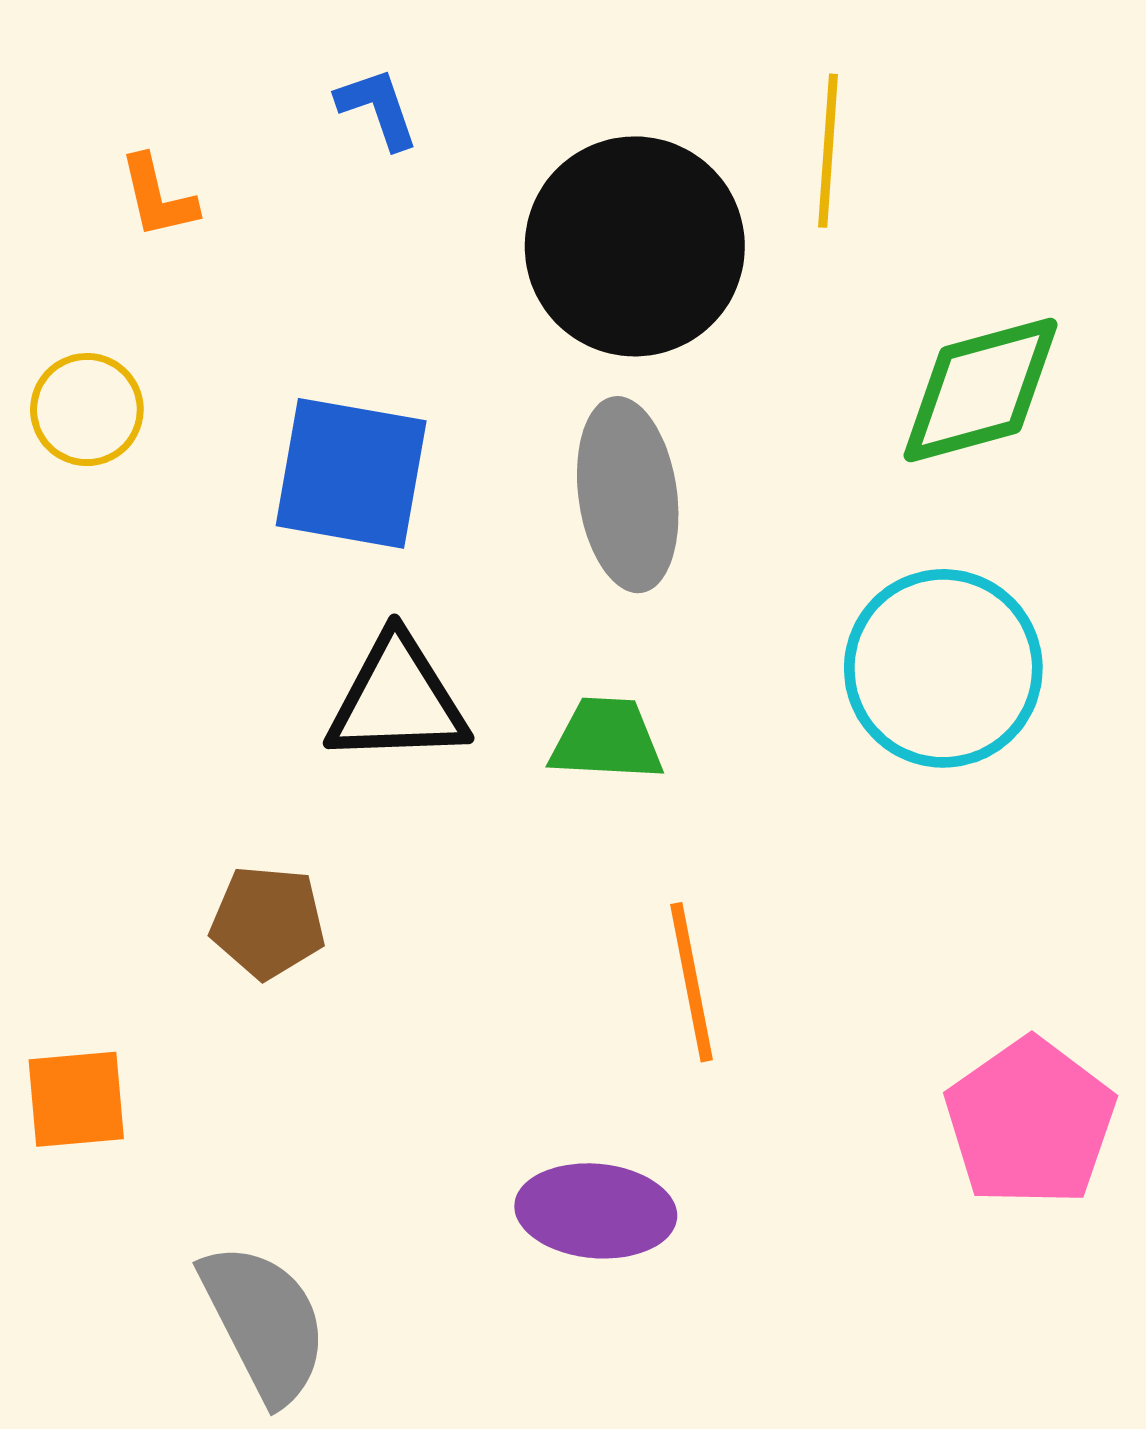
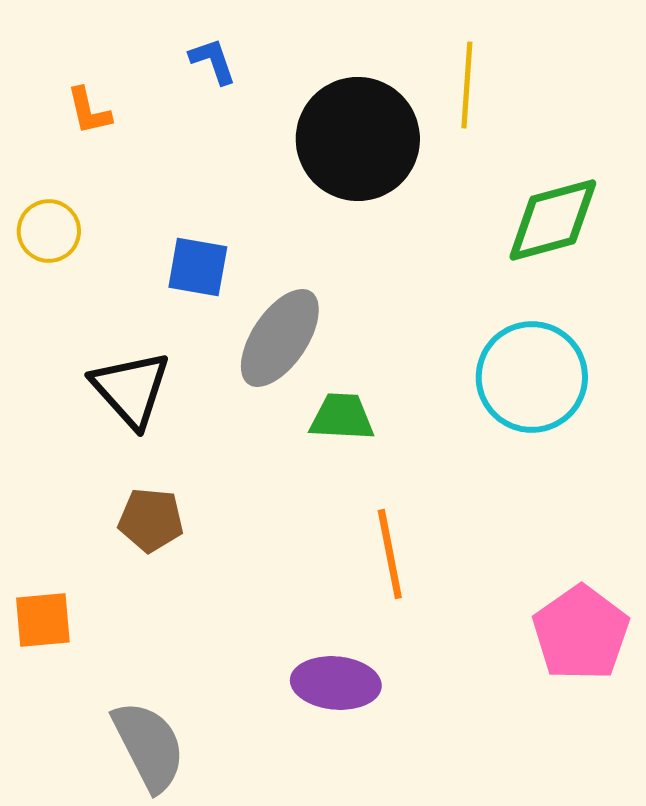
blue square: (351, 473) -> (198, 267), size x0.7
gray ellipse: (628, 495) -> (280, 338), moved, turned 42
black triangle: (397, 700) -> (131, 389), moved, turned 50

